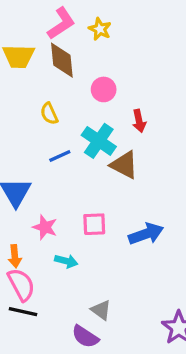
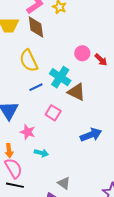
pink circle: (104, 89) -> (82, 53), moved
yellow semicircle: (49, 114) -> (29, 61), size x1.6
red arrow: (139, 121) -> (101, 60), moved, turned -32
pink square: (94, 224) -> (53, 113), moved, turned 35

